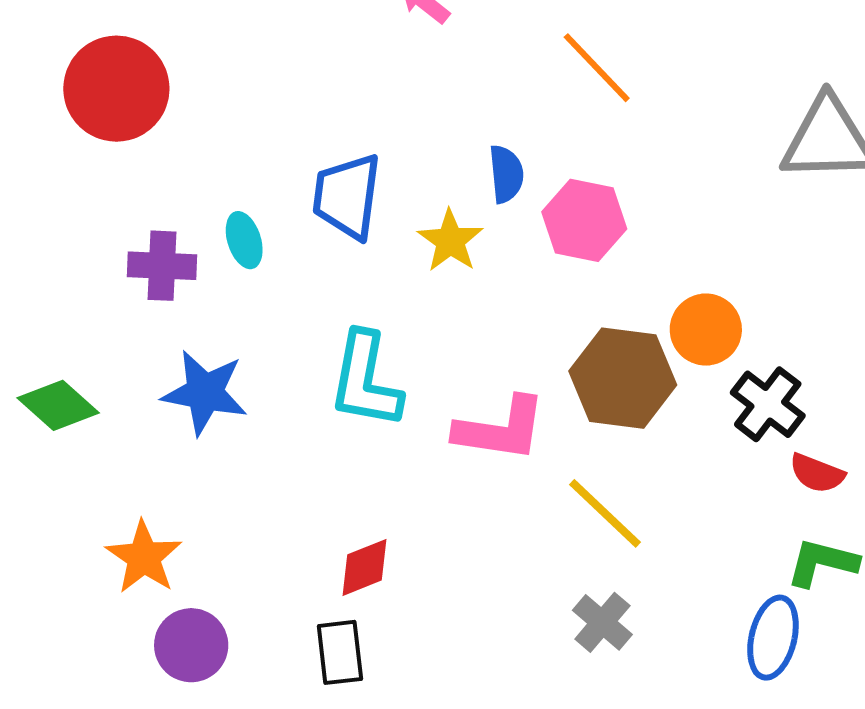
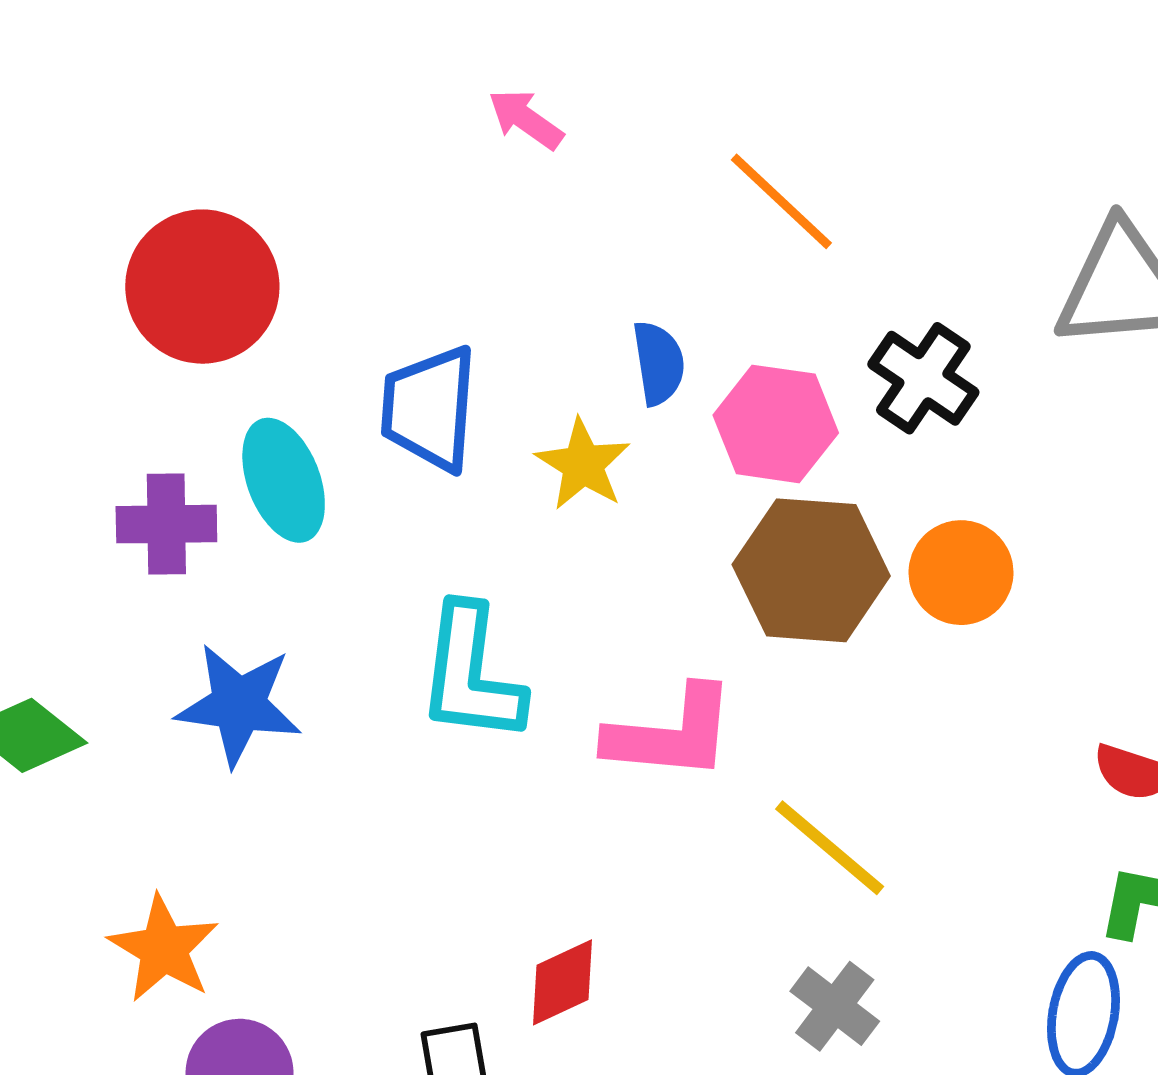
red circle: (116, 89) -> (202, 287), moved
cyan ellipse: (244, 240) -> (284, 480), size x1.5
brown hexagon: (623, 378) -> (811, 570), moved
black cross: (768, 404) -> (923, 378), moved
red diamond: (365, 567) -> (562, 982), moved

